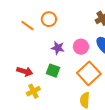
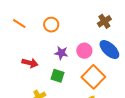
orange line: (27, 25) -> (19, 24), moved
red arrow: (25, 71) -> (30, 63), moved

